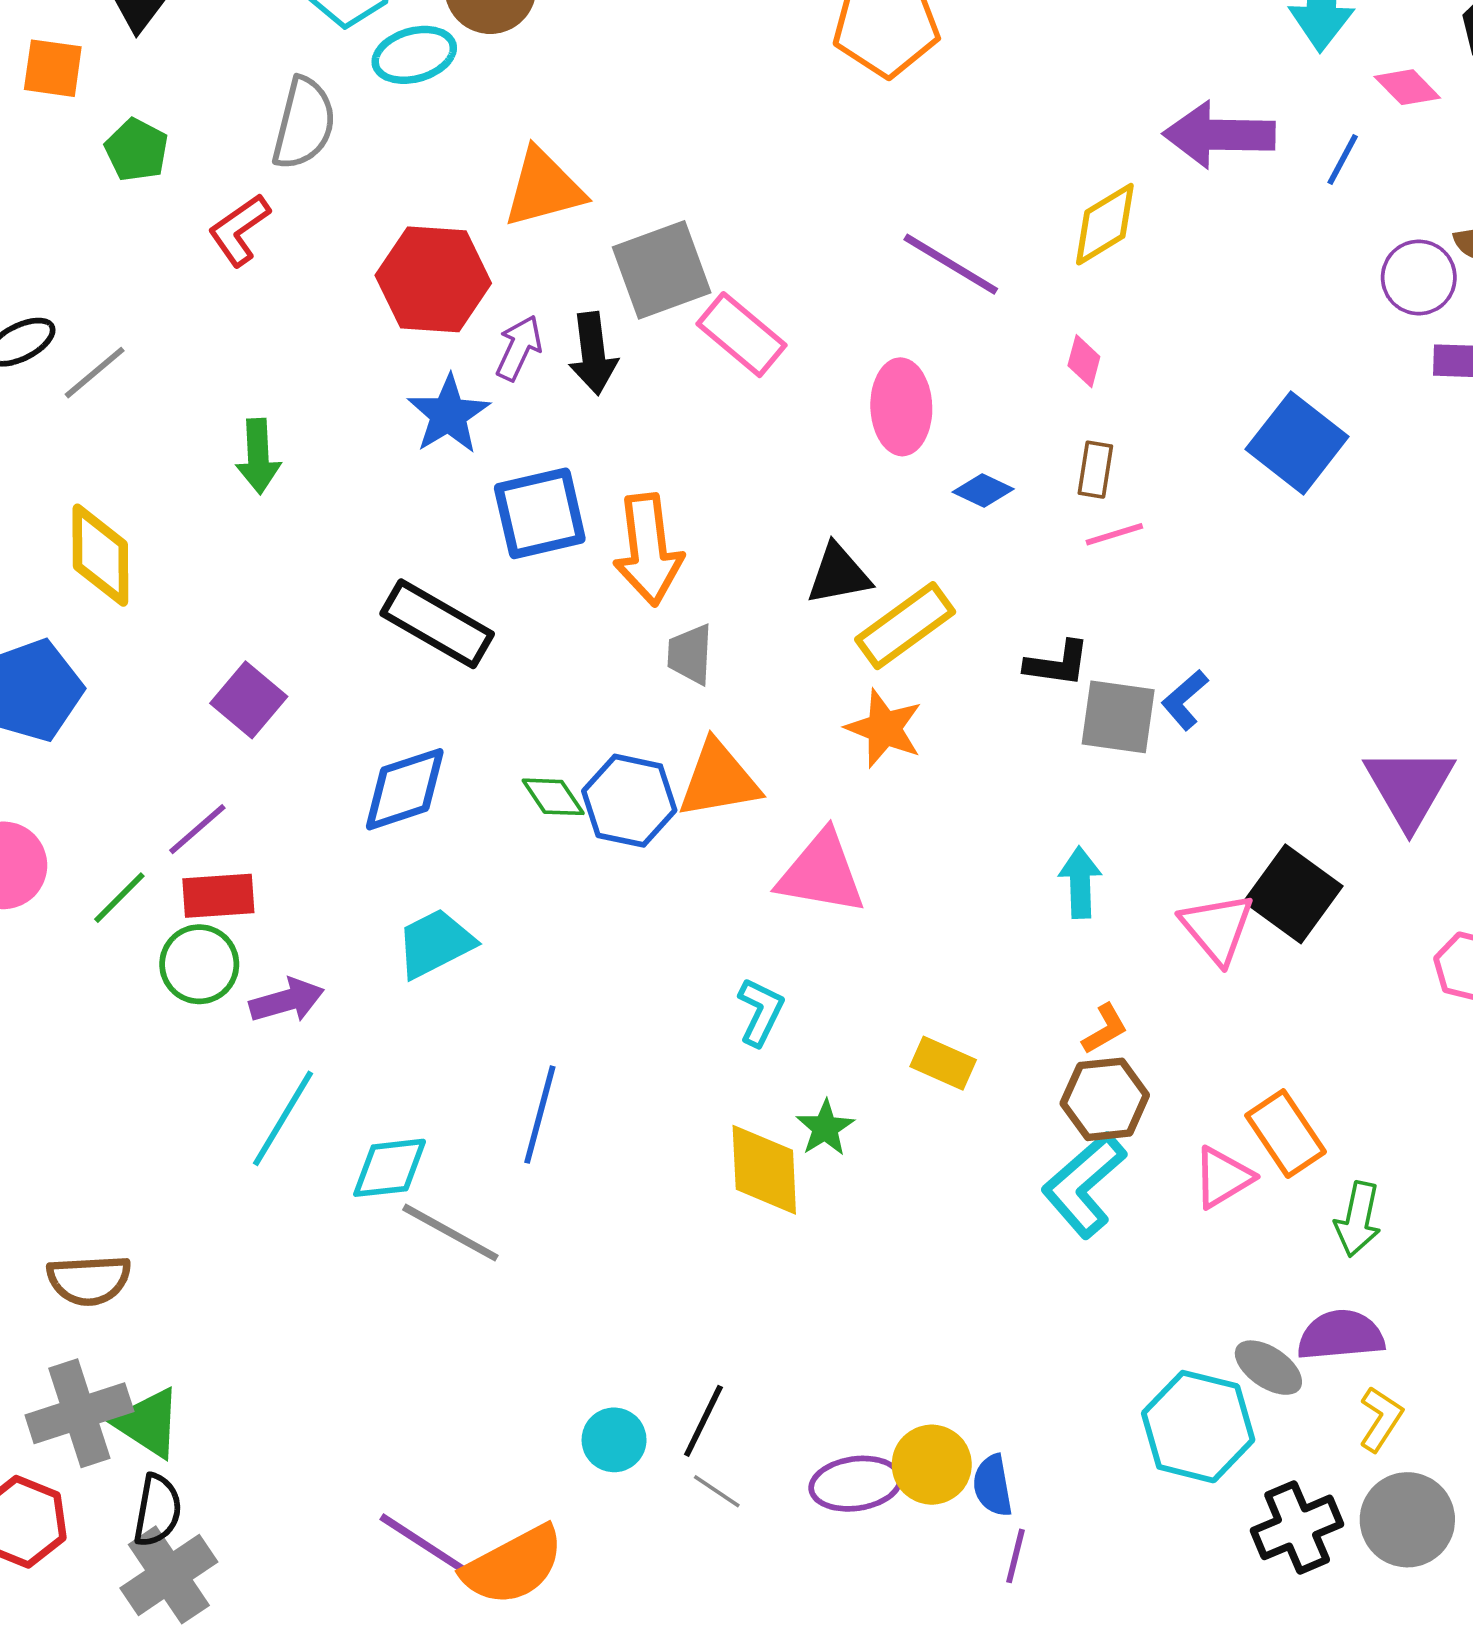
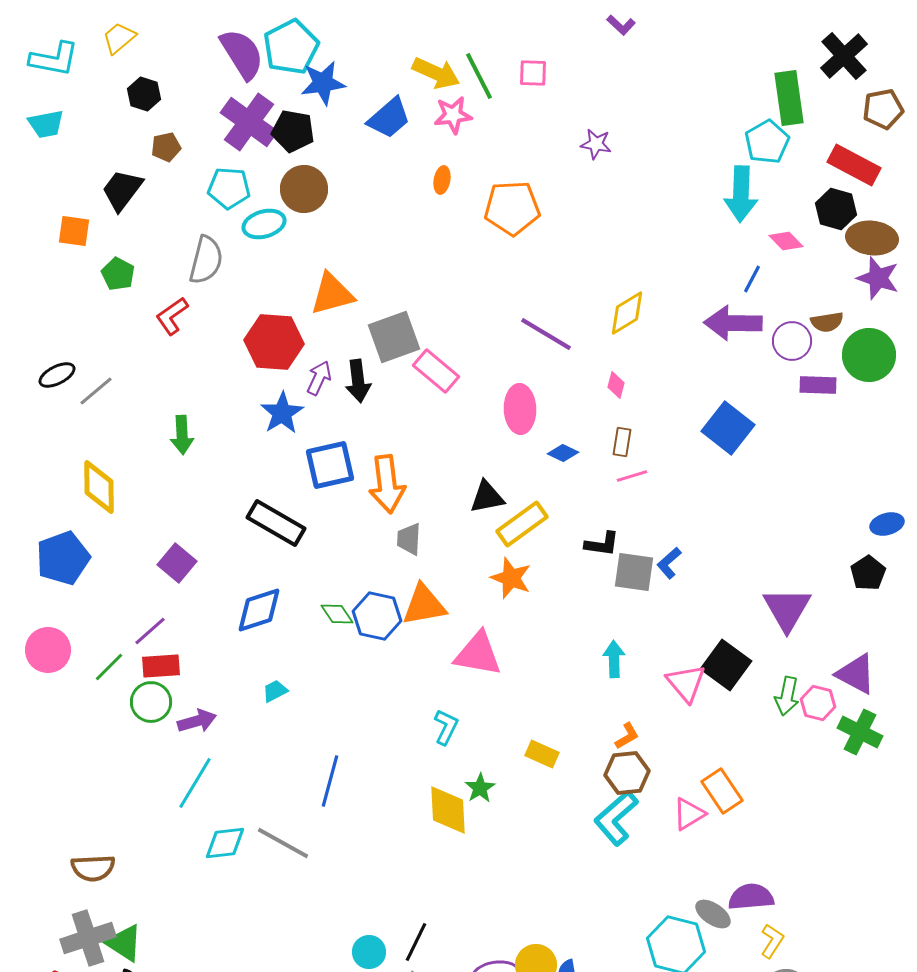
purple arrow: (1219, 135) -> (733, 323), moved
cyan trapezoid: (435, 943) -> (275, 691), size x0.6
cyan diamond: (390, 1168) -> (225, 843), moved
green arrow: (1358, 1219) -> (787, 696), moved

